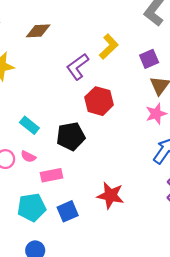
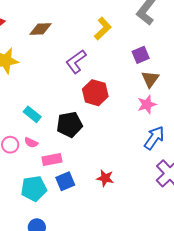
yellow L-shape: (109, 47) -> (103, 29), moved
red star: (110, 195) -> (105, 178), size x0.7
blue square: (68, 211) -> (65, 181), moved

